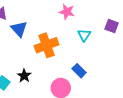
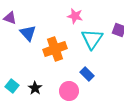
cyan triangle: (84, 35) -> (92, 39), size x1.6
black star: (24, 76) -> (35, 88), moved

